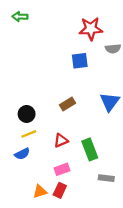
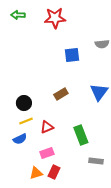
red star: (91, 29) -> (55, 18), moved
red triangle: (61, 141) -> (47, 127), moved
pink rectangle: (62, 169) -> (47, 153), moved

